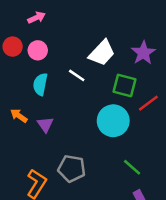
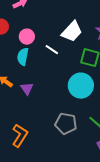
pink circle: (38, 50) -> (27, 37), moved
gray pentagon: (72, 169) -> (66, 124), moved

